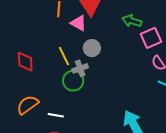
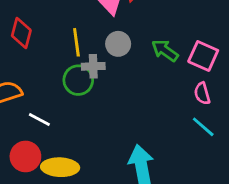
green arrow: (132, 21) -> (165, 51), moved
pink square: (151, 38) -> (203, 56), turned 30

